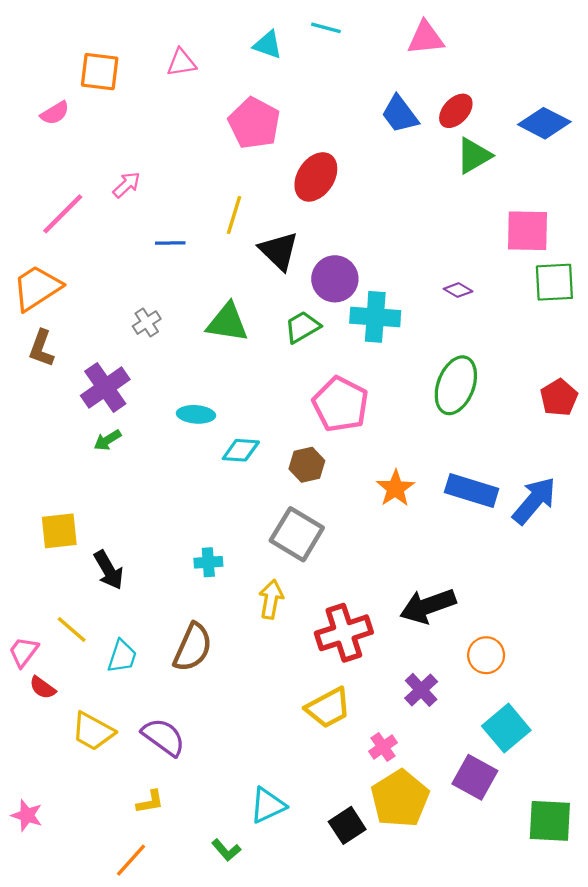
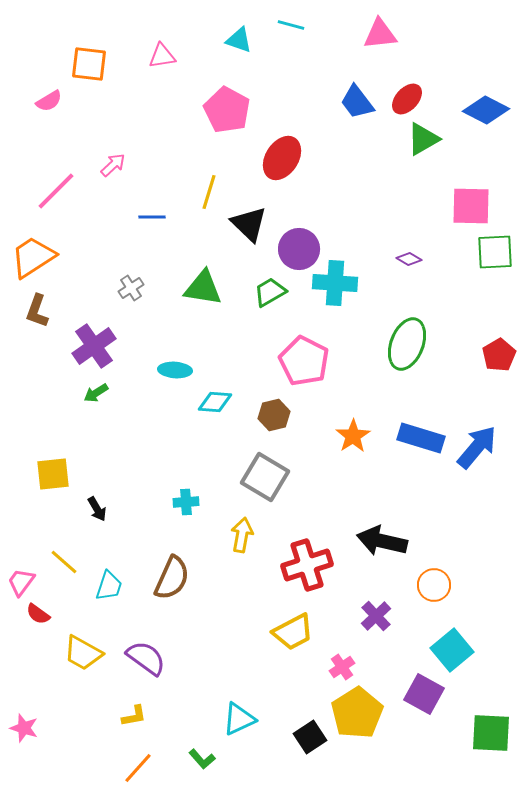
black arrow: (109, 570) -> (97, 509), size x0.7
black arrow: (428, 606) -> (382, 541), turned 33
orange line: (131, 860) -> (138, 768), moved

